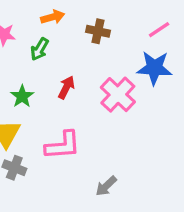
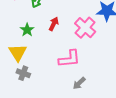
pink L-shape: (63, 145) -> (69, 59), moved

